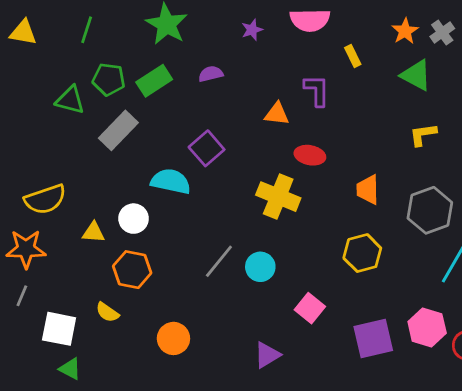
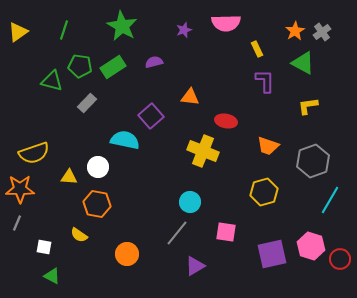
yellow triangle: (23, 33) -> (18, 32), turned -45
purple L-shape: (317, 90) -> (265, 81), moved
orange triangle: (277, 114) -> (190, 97), moved
gray rectangle: (118, 130) -> (87, 103), size x0.7
orange trapezoid: (368, 190) -> (268, 146), turned -70
gray line: (219, 261) -> (177, 233), moved
pink square: (310, 308) -> (226, 232), turned -30
white square: (59, 329) -> (44, 247), size x0.6

